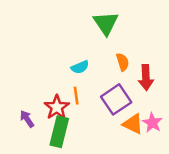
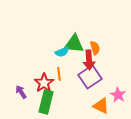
green triangle: (106, 23) -> (74, 44), moved, turned -50
red arrow: (146, 78) -> (89, 60), moved
orange triangle: (133, 124) -> (101, 106), moved

